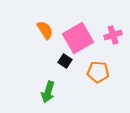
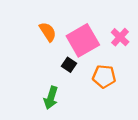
pink cross: (113, 35) -> (120, 37), turned -30

